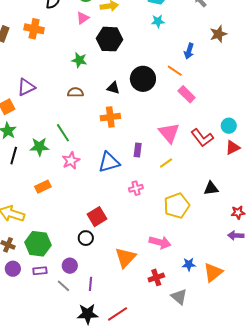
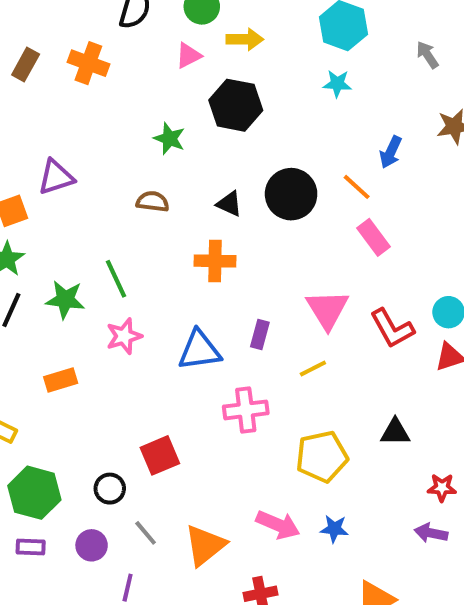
pink cross: (136, 188) -> (246, 410), size x1.5
black circle: (86, 238) -> (110, 489), moved
blue star: (189, 264) -> (334, 529), moved
gray line: (64, 286) -> (146, 533), moved

